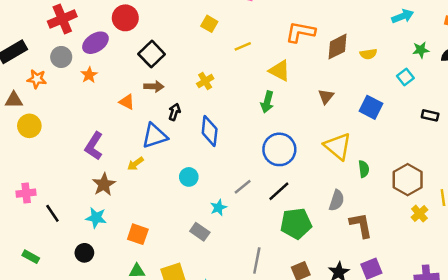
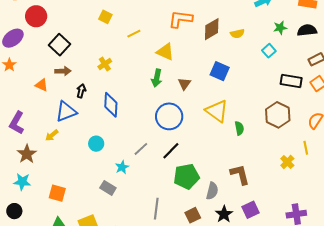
brown triangle: (326, 96) -> (184, 84), moved
blue square: (371, 107) -> (220, 71), moved
black rectangle: (430, 115) -> (291, 81), size x1.5
brown hexagon: (408, 180) -> (278, 115), moved
gray semicircle: (337, 200) -> (212, 191), moved

